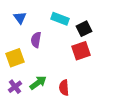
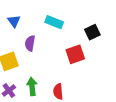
black square: (84, 29) -> (92, 32), moved
green arrow: (38, 83) -> (32, 86), turned -60

